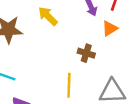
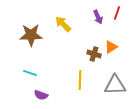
orange triangle: (110, 28) -> (111, 47), moved

